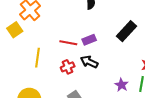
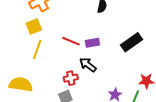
yellow square: (15, 30) -> (34, 26), moved
red cross: (68, 67) -> (71, 78), moved

